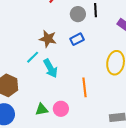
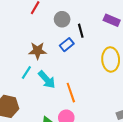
black line: (95, 10) -> (81, 31), moved
orange line: (85, 87) -> (71, 93), moved

